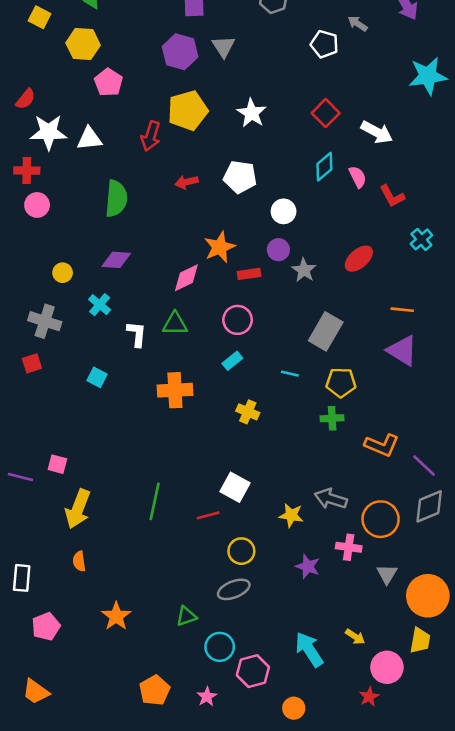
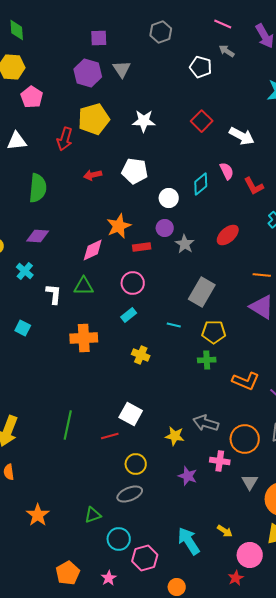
white star: (252, 113) -> (144, 121), turned -30
cyan diamond: (324, 167) -> (201, 184), moved

